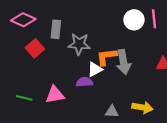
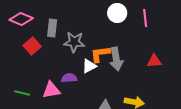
white circle: (134, 20) -> (117, 13), moved
purple semicircle: (84, 82) -> (69, 78), moved

